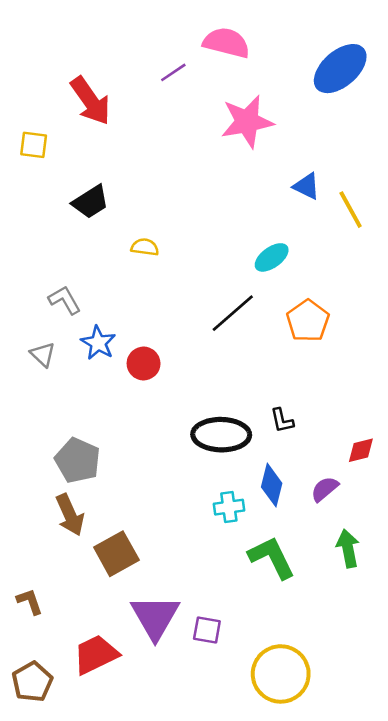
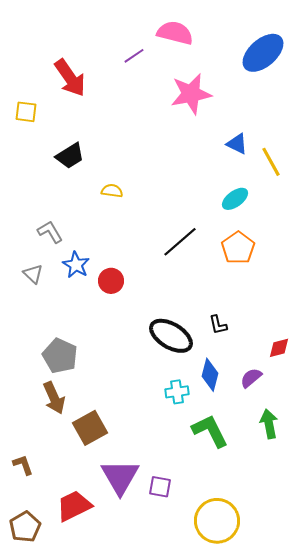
cyan ellipse: (272, 257) -> (235, 199), moved
black ellipse: (221, 435) -> (171, 336), turned 30

